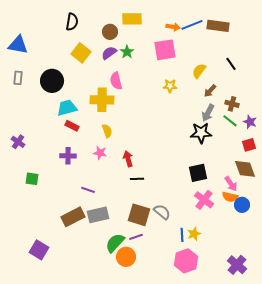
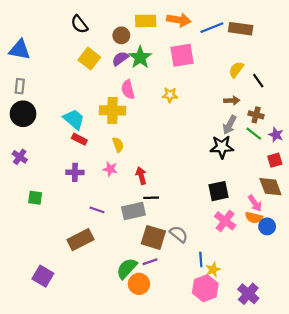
black semicircle: (72, 22) -> (79, 24), turned 132
orange arrow: (173, 27) -> (179, 20), moved, size x1.5
green star: (127, 52) -> (140, 57), size x1.5
black line: (231, 64) -> (258, 81), moved
yellow semicircle: (199, 71) -> (236, 70), moved
black circle: (52, 81) -> (23, 114), moved
yellow star: (170, 86) -> (170, 95), moved
brown arrow: (210, 91) -> (232, 101), turned -136
cyan trapezoid: (67, 108) -> (74, 119), turned 55
gray rectangle: (98, 215) -> (133, 211), moved
yellow star: (194, 234) -> (213, 269), moved
purple cross: (237, 265) -> (248, 294), moved

